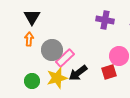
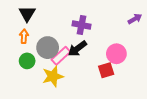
purple cross: (105, 20) -> (81, 25), moved
black arrow: (78, 73) -> (77, 49), moved
green circle: (32, 81) -> (27, 61), moved

